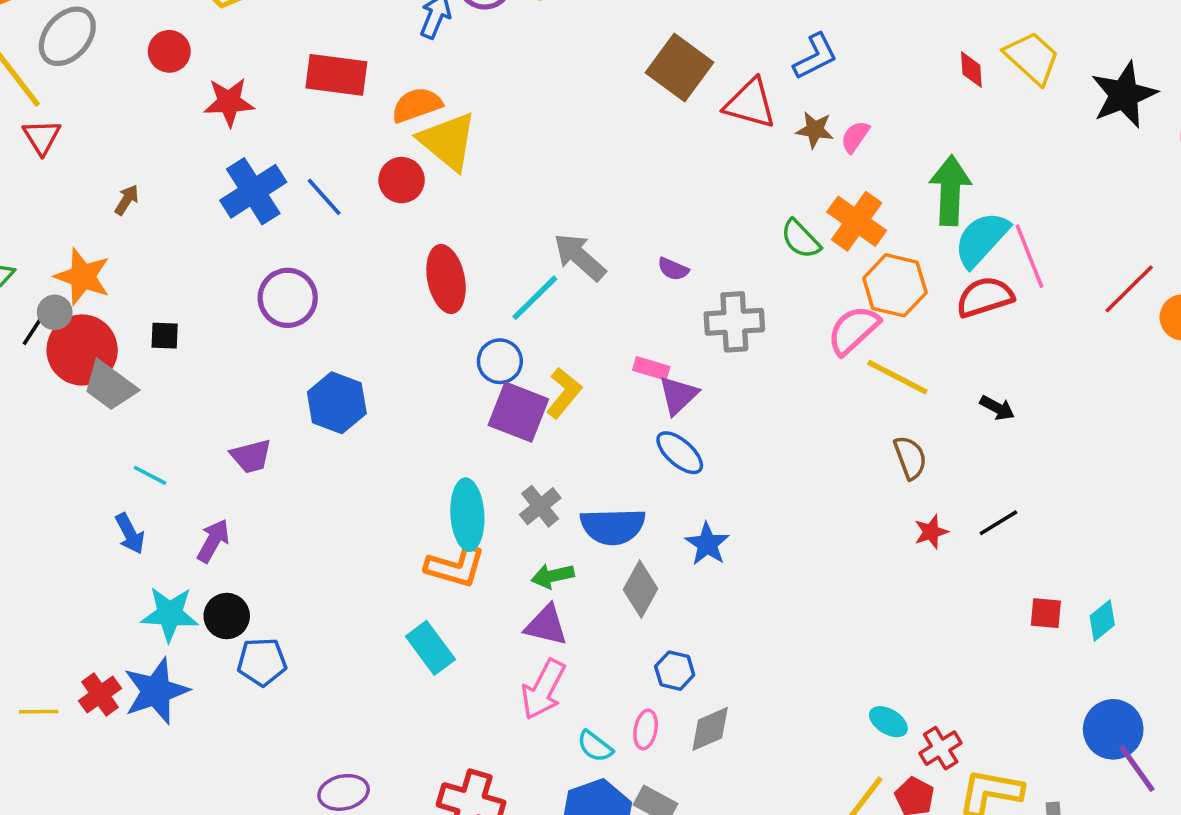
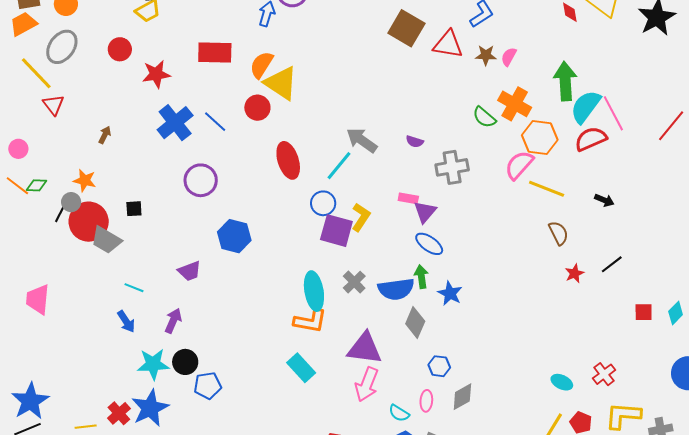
orange semicircle: (417, 105) -> (261, 65), turned -32
orange star: (83, 277) -> (85, 180), size x0.7
green arrow: (553, 576) -> (421, 277), moved, turned 100
purple triangle: (546, 625) -> (365, 348), size x1.4
red cross: (941, 748) -> (604, 374), moved

